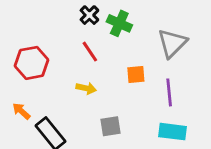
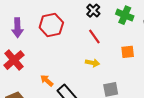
green cross: (119, 23) -> (125, 15), moved
red hexagon: (32, 63) -> (51, 25), moved

